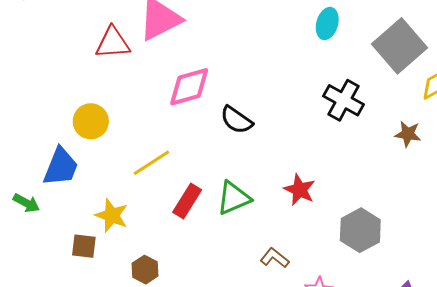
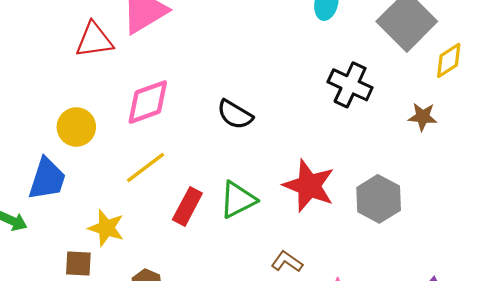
pink diamond: (189, 87) -> (148, 102), moved
red star: (300, 190) -> (309, 186), size x1.5
gray hexagon: (360, 230) -> (379, 199), moved

